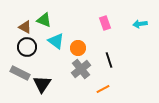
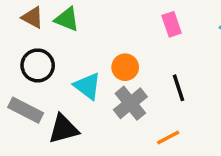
brown triangle: (25, 27) -> (32, 17), moved
cyan triangle: (56, 41) -> (87, 86), moved
black triangle: (42, 84) -> (63, 129), turned 42

